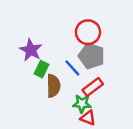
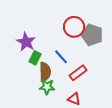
gray pentagon: (92, 56) -> (92, 35), moved
green star: (82, 104) -> (47, 87), moved

